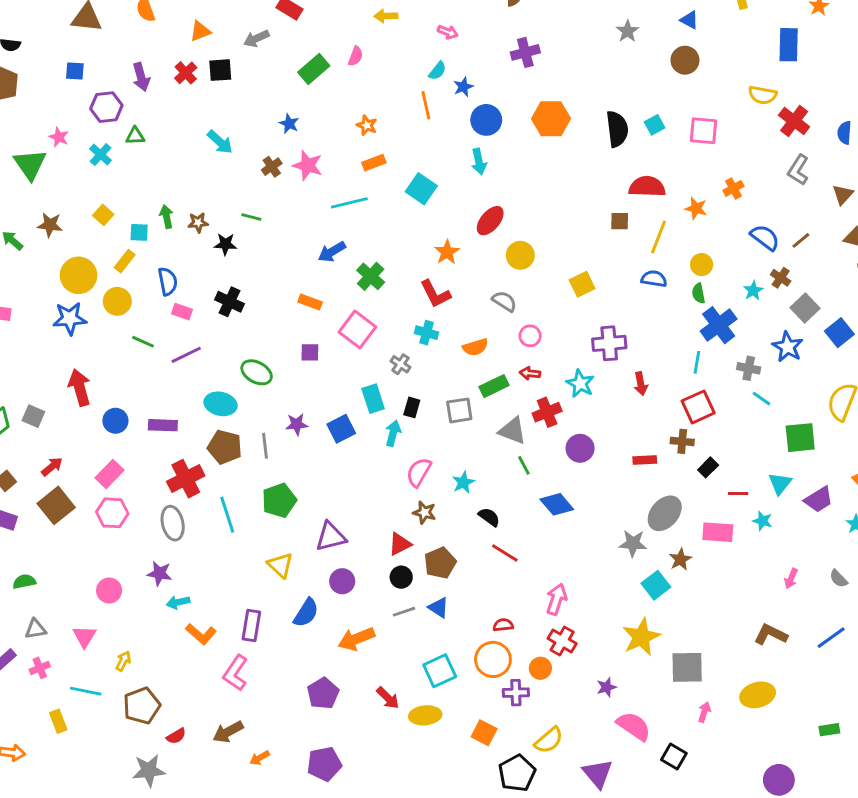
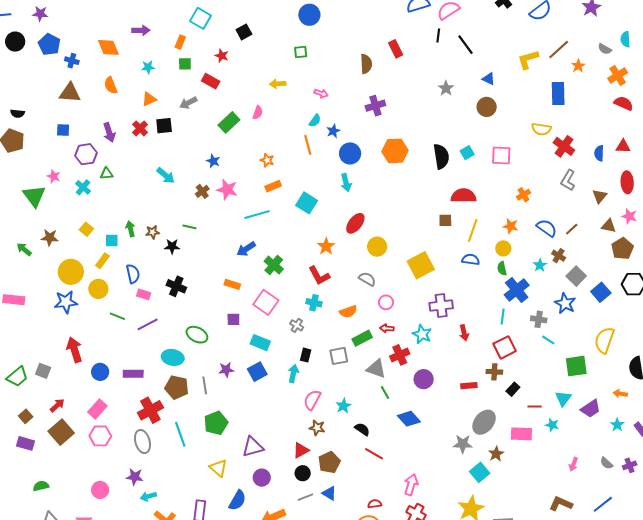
orange star: (696, 208) -> (511, 226), moved
yellow square: (582, 284) -> (421, 265), size x1.5
cyan rectangle: (373, 399) -> (260, 343), moved, turned -48

